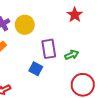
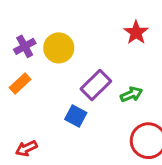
purple rectangle: (49, 49) -> (96, 85), turned 54

